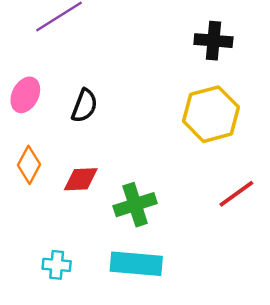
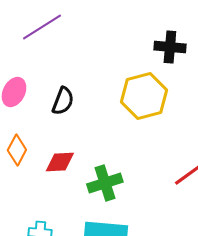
yellow hexagon: (211, 114) -> (144, 96), moved

